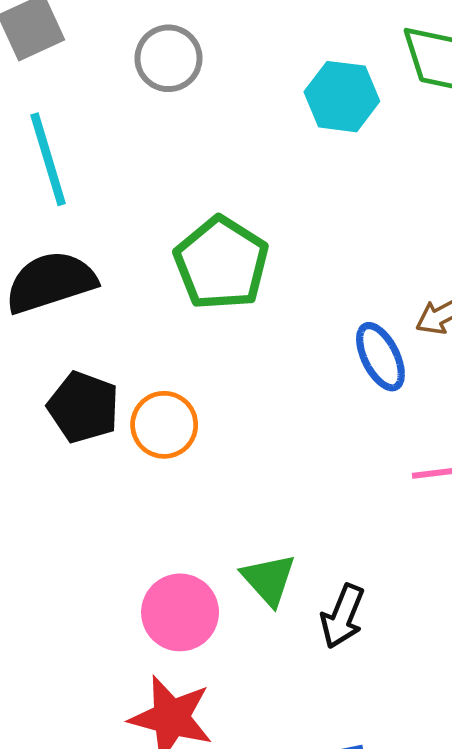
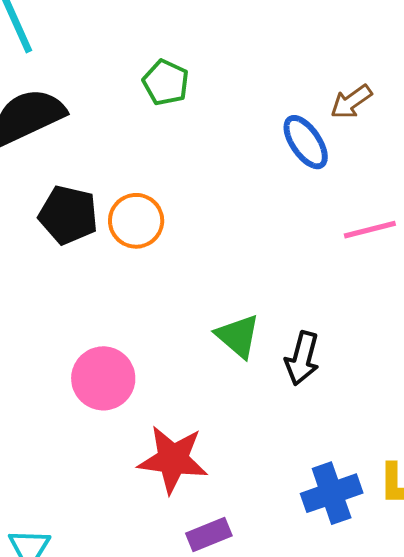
green pentagon: (221, 263) -> (166, 83), size x0.6
pink circle: (180, 612) -> (103, 378), moved

